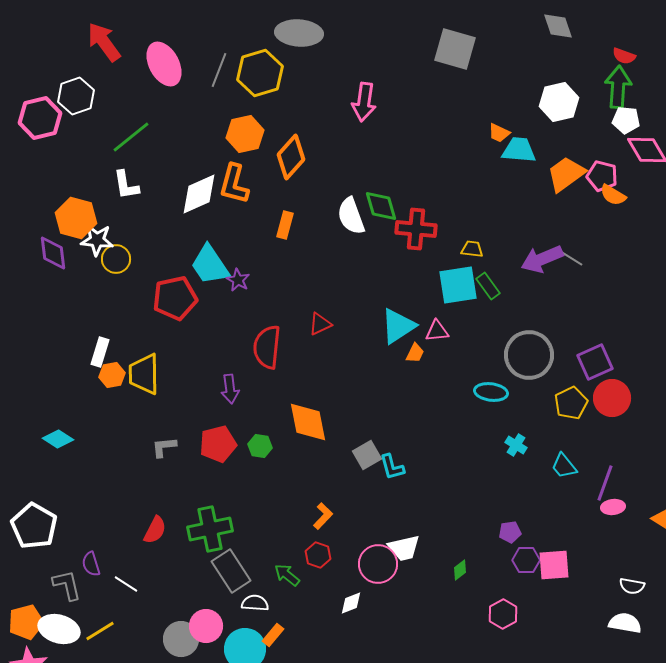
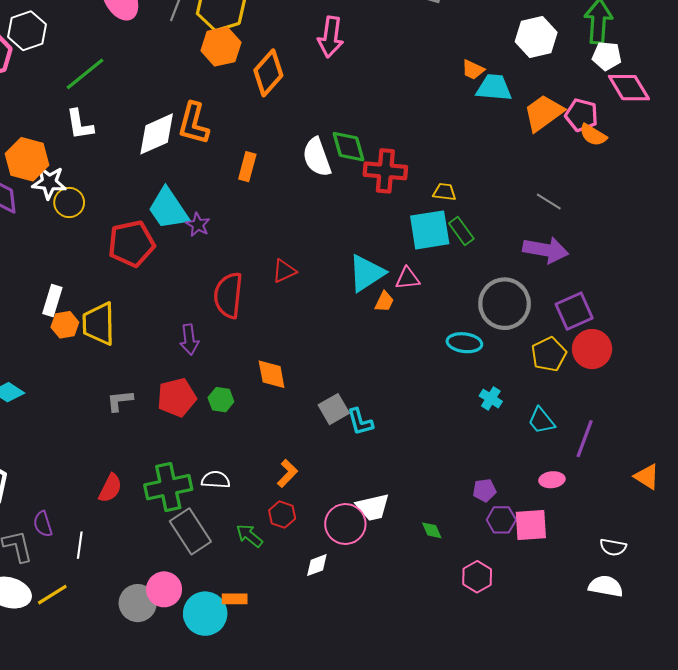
orange hexagon: (245, 134) -> (221, 46), moved
orange diamond: (291, 157) -> (268, 73), moved
purple arrow: (542, 259) -> (546, 250), moved, turned -147
orange diamond: (308, 422) -> (272, 374), size x0.7
pink ellipse: (613, 507) -> (552, 480), moved
green diamond: (460, 570) -> (432, 530), turned -75
white line: (126, 584) -> (80, 545), turned 65
white semicircle: (255, 603) -> (216, 480), moved
orange rectangle: (273, 635) -> (235, 599), turned 50

